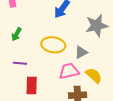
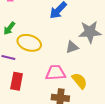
yellow ellipse: (53, 45) -> (29, 43), moved
gray triangle: (81, 52) -> (72, 47), moved

